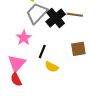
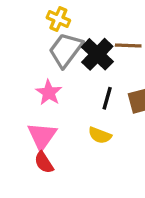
black line: (42, 51) -> (107, 98), moved

